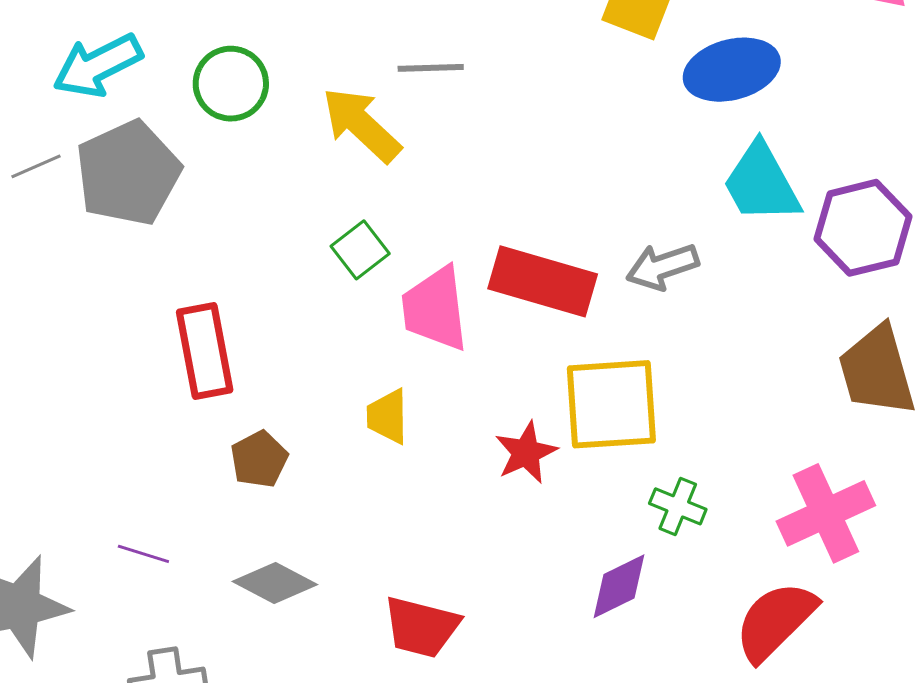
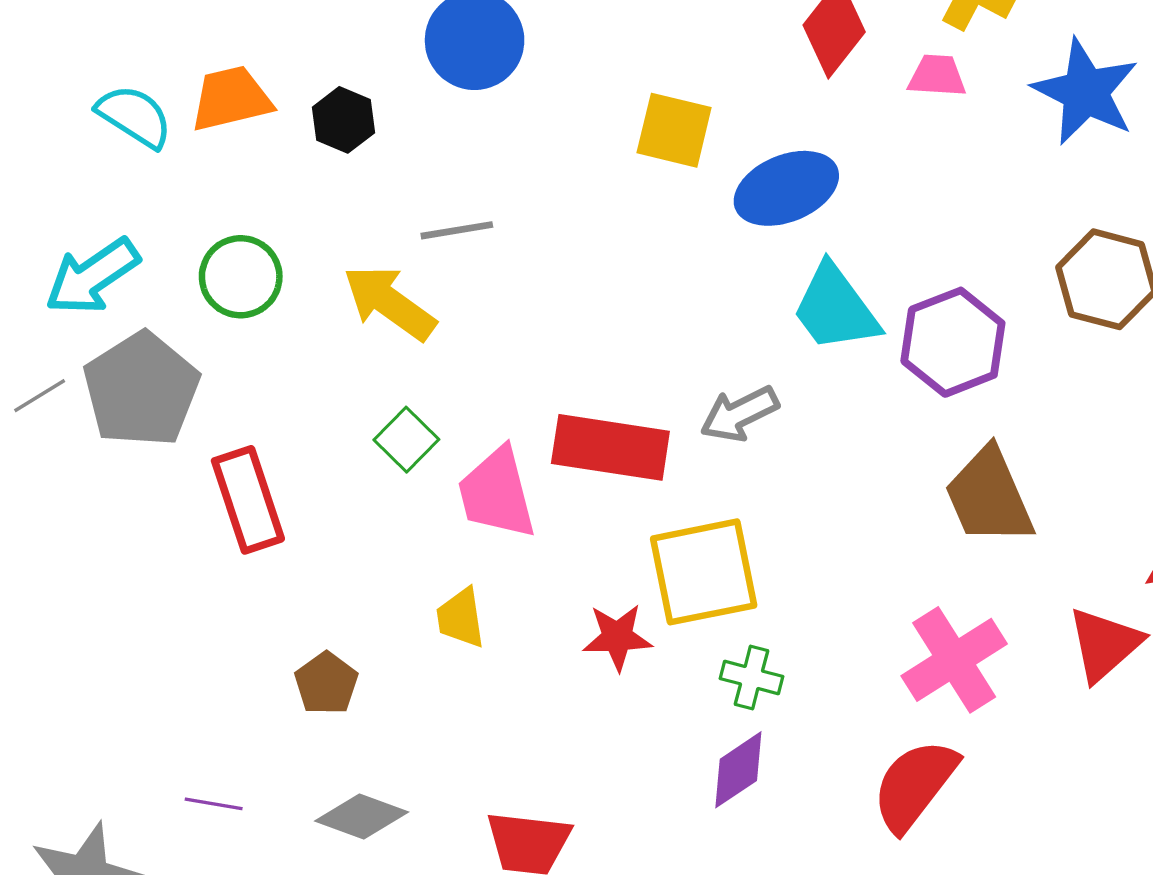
red rectangle: (205, 351) -> (248, 500), moved
red star: (526, 453) -> (617, 637), turned 30
green cross: (678, 506) -> (752, 678), moved

